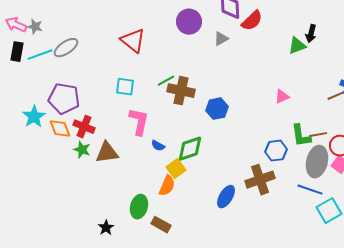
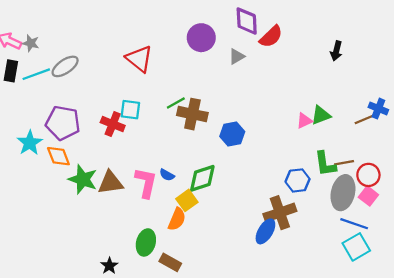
green triangle: (297, 46) -> (321, 115), moved
pink L-shape: (139, 122) -> (146, 183), moved
red cross: (84, 127) -> (113, 124), moved
green star: (82, 150) -> (83, 179), size x1.5
blue line: (310, 190) -> (354, 224), moved
blue ellipse: (226, 197) -> (265, 231), moved

